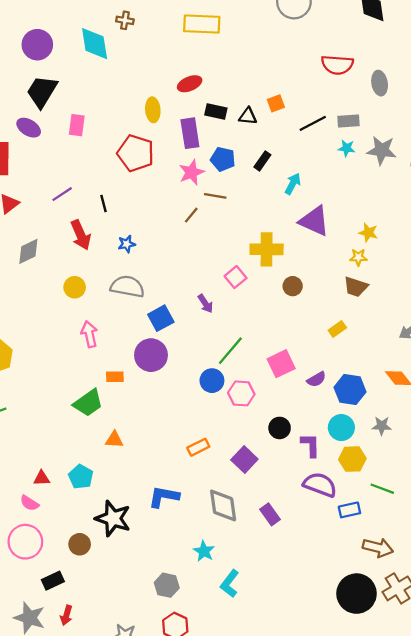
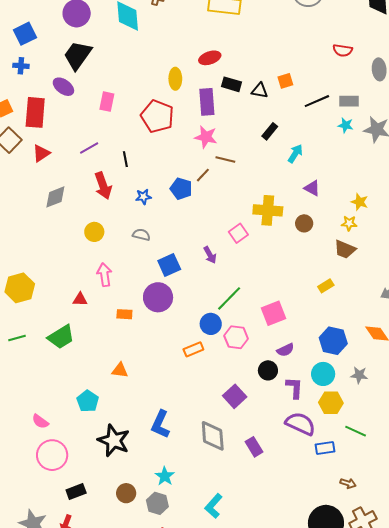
red semicircle: (337, 65) -> (343, 50), size x0.7
pink rectangle: (77, 125) -> (107, 102), moved
blue pentagon: (223, 159) -> (181, 189), moved
pink star: (192, 172) -> (206, 137), turned 30
purple triangle: (314, 221) -> (312, 188), size x0.6
brown circle: (293, 286) -> (304, 223), moved
gray semicircle: (127, 287) -> (141, 235), size x0.6
purple semicircle: (316, 379) -> (285, 350), moved
green trapezoid: (88, 403) -> (61, 337), moved
orange rectangle: (198, 447) -> (193, 349), moved
red triangle: (42, 478) -> (80, 299), moved
blue L-shape: (164, 497) -> (160, 424), turned -80
pink circle: (25, 542) -> (52, 455), moved
brown circle: (80, 544) -> (126, 493), moved
brown arrow: (378, 548) -> (348, 483), size x0.6
cyan star: (204, 551) -> (165, 476), moved
black rectangle: (53, 581) -> (76, 491), moved

